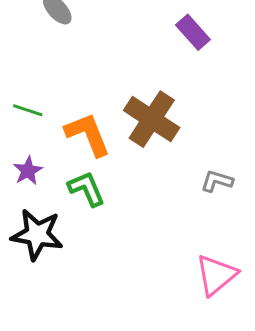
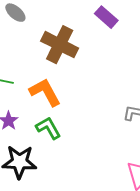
brown cross: (152, 119) -> (60, 45), moved

